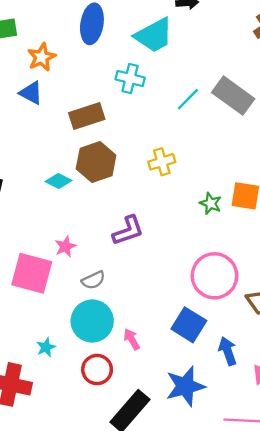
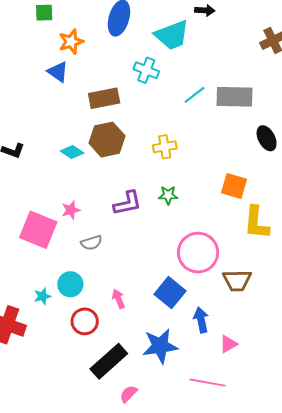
gray rectangle: (233, 96) -> (235, 97), turned -42
green star: (211, 203) -> (168, 195), moved, turned -30
cyan circle: (92, 321) -> (70, 284), moved, size x0.7

